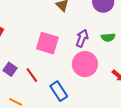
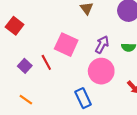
red line: (32, 75) -> (46, 62), moved
blue rectangle: (59, 91) -> (83, 98), moved

